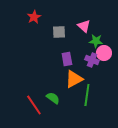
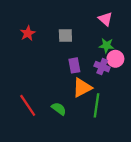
red star: (34, 17) -> (28, 33), moved
pink triangle: (84, 26) -> (105, 19), moved
red line: (34, 105) -> (28, 105), moved

